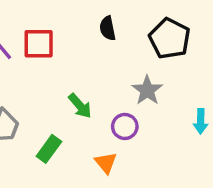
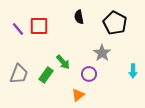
green rectangle: (49, 149) -> (46, 75), moved
orange triangle: (106, 163) -> (78, 95), turned 32

